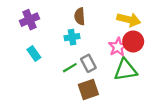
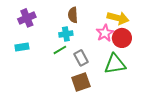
pink star: (118, 47) -> (105, 33), moved
cyan rectangle: (34, 53) -> (22, 47), moved, turned -64
green line: (70, 68) -> (60, 50), moved

